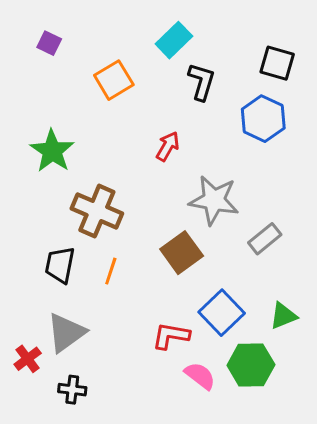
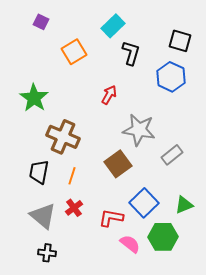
purple square: (49, 43) -> (41, 22), moved
gray triangle: (66, 333) -> (43, 216), turned -44
red cross: (28, 359) -> (74, 208), moved

